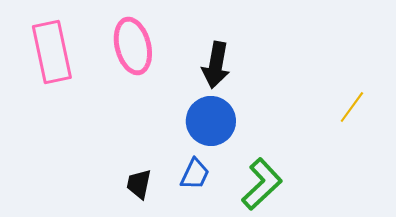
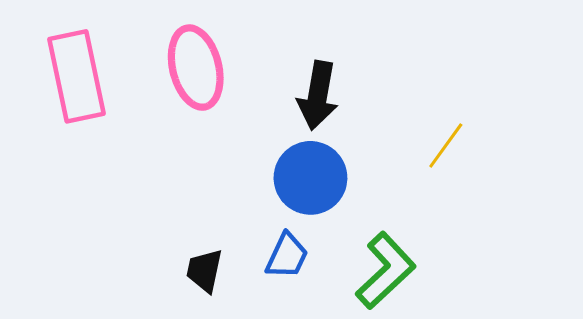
yellow line: (352, 107) -> (446, 146), moved

